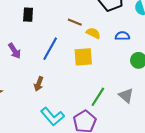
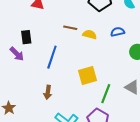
black rectangle: (28, 15) -> (26, 37), moved
purple arrow: (15, 51) -> (17, 54), moved
yellow square: (83, 57) -> (87, 75), moved

